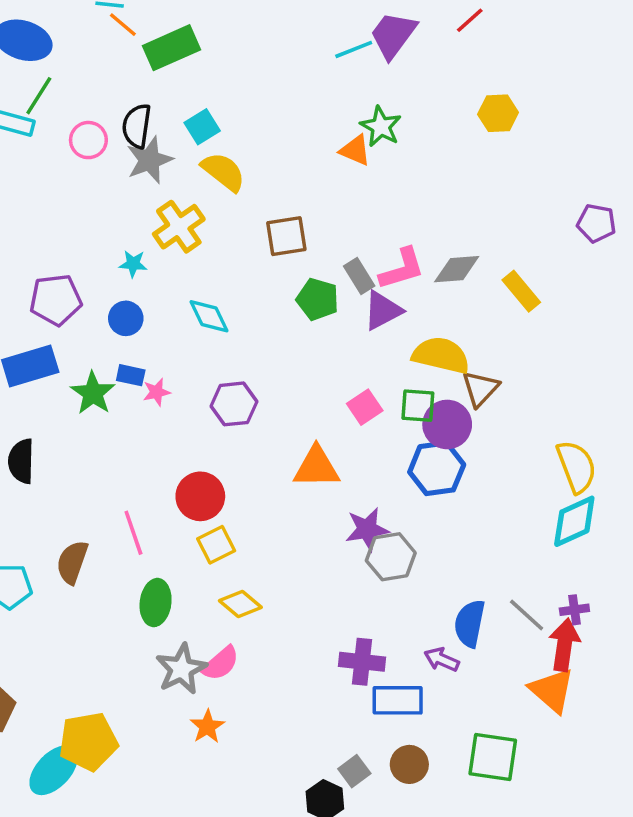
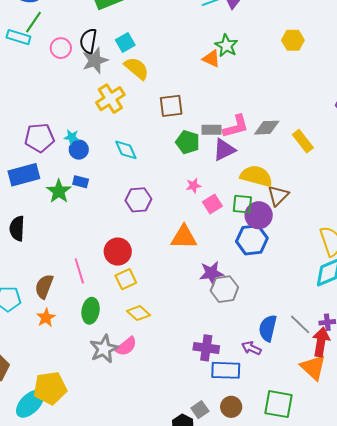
cyan star: (133, 264) -> (72, 137), moved
gray rectangle: (359, 276) -> (211, 130), turned -60
pink star: (157, 392) -> (194, 186), moved
orange star: (207, 727) -> (46, 318), moved

